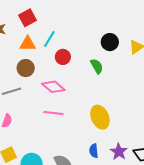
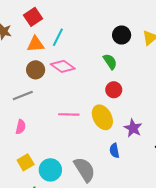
red circle: (63, 57) -> (114, 90), moved
pink diamond: (53, 87) -> (63, 66), moved
yellow ellipse: (100, 117) -> (102, 117), moved
purple star: (119, 152) -> (133, 128), moved

